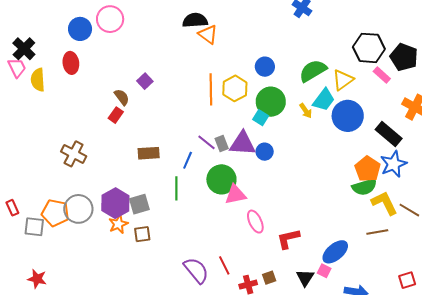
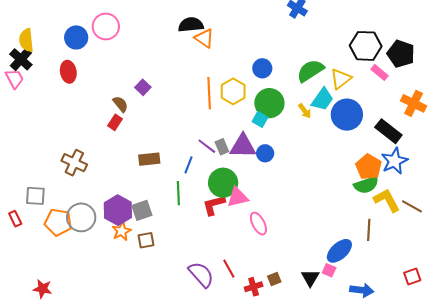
yellow semicircle: (38, 80) -> (26, 40), moved
gray square: (34, 227) -> (35, 196), moved
brown line: (377, 232) -> (369, 230), moved, turned -75
red L-shape: (288, 239) -> (214, 205), moved

